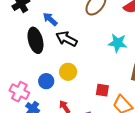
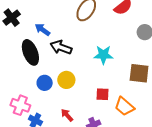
cyan star: (118, 43) -> (103, 55), moved
blue circle: (46, 81) -> (45, 83), moved

